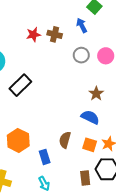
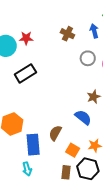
red star: (33, 35) -> (26, 38), moved
orange square: (90, 145) -> (73, 150), moved
blue rectangle: (45, 157) -> (33, 145), size x1.5

